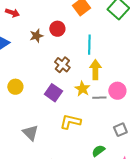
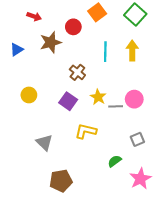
red arrow: (12, 13) -> (34, 17), moved
red circle: (57, 29) -> (73, 27), moved
brown star: (36, 36) -> (51, 42), size x1.5
yellow arrow: (95, 70) -> (132, 51), moved

